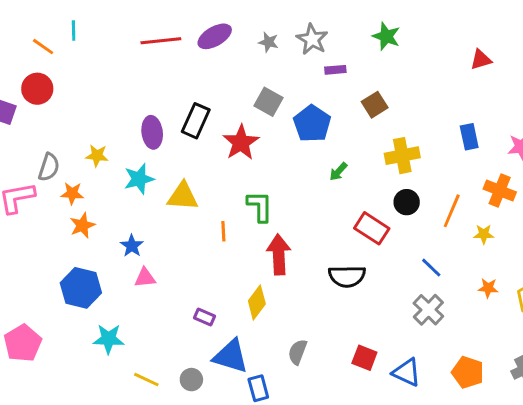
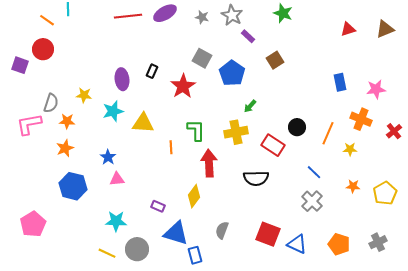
purple rectangle: (335, 70) -> (248, 36), turned 48
black rectangle: (196, 121) -> (152, 71), size x0.6
yellow cross: (402, 156) -> (236, 132), moved
orange star: (82, 225) -> (65, 148), moved
cyan star: (109, 339) -> (116, 221), moved
red square: (364, 358) -> (268, 234), size x1.4
yellow line: (146, 380) -> (107, 253), moved
gray circle: (191, 380) -> (137, 249), moved, size x1.5

